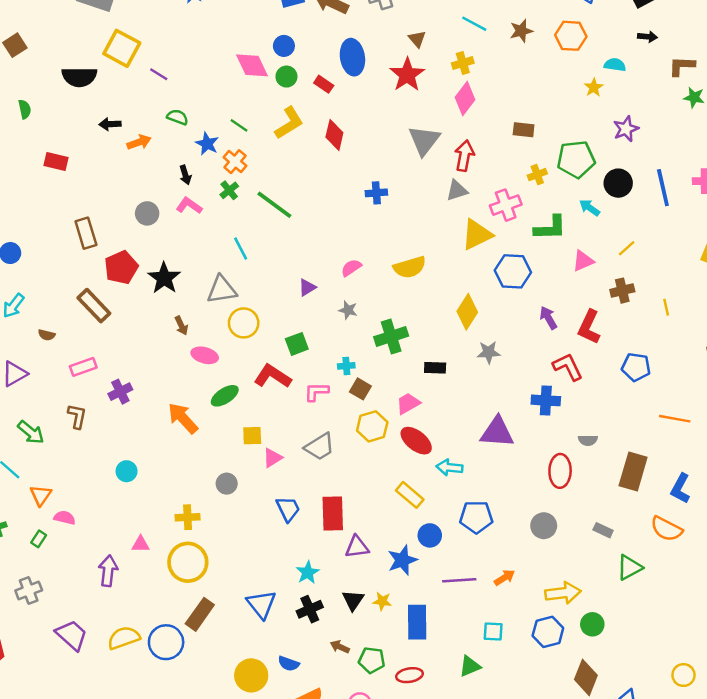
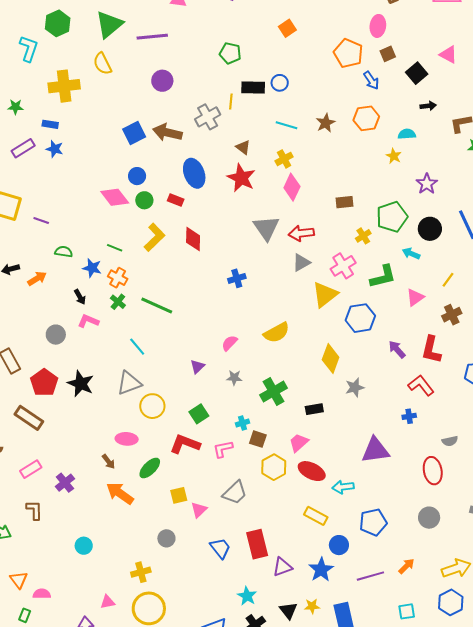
red arrow: (464, 156) -> (301, 233), turned -95
brown arrow: (181, 326) -> (108, 462), moved
blue cross: (546, 400) -> (409, 416), size x0.6

